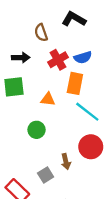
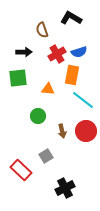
brown arrow: (66, 161) -> (62, 131), moved

